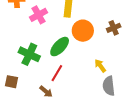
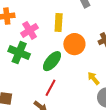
green cross: (29, 54) -> (19, 53), moved

